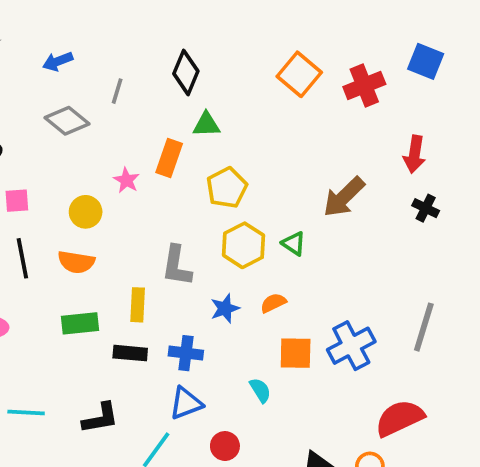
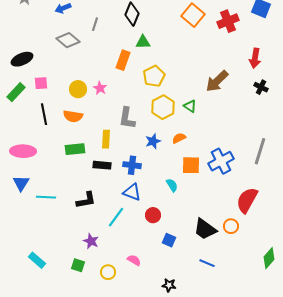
pink star: (126, 180) -> (100, 88), moved
blue triangle: (186, 403) -> (132, 192), turned 42
red semicircle: (400, 418) -> (247, 200), turned -36

